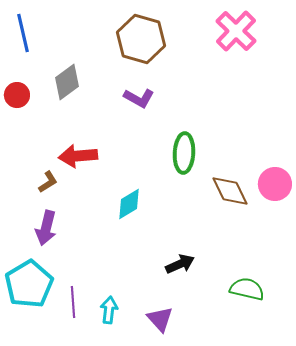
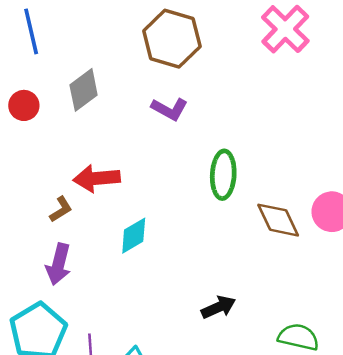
cyan diamond: (129, 204) -> (134, 236), moved

